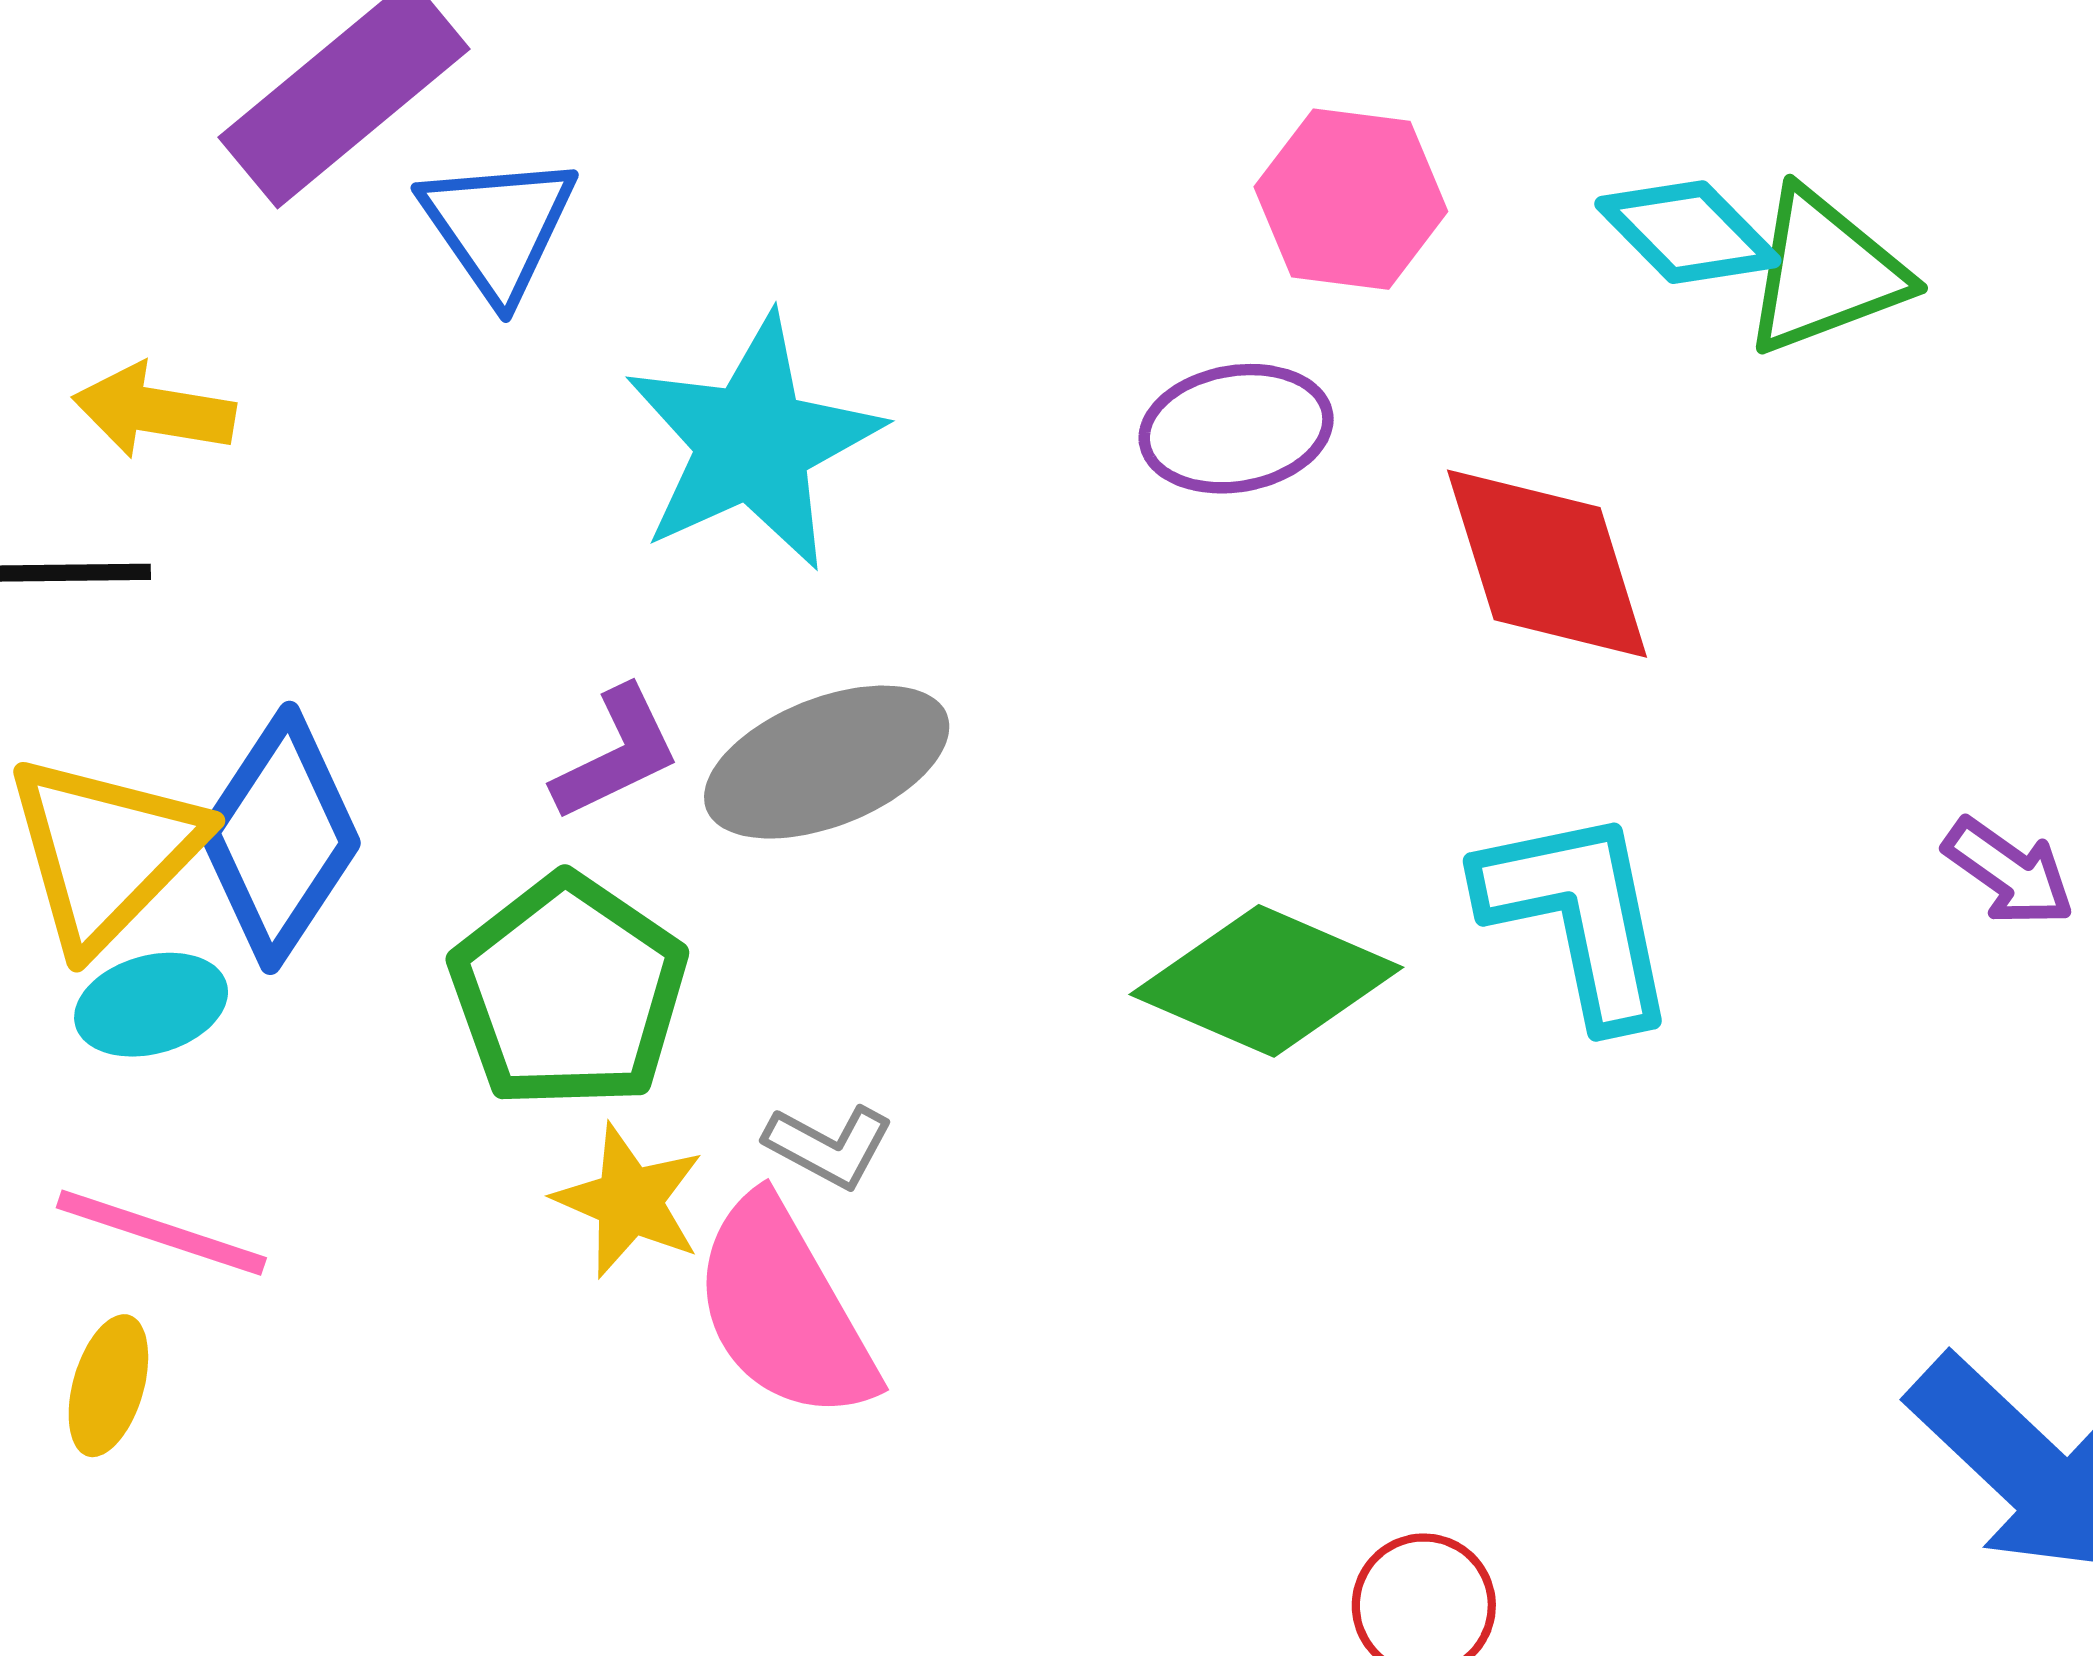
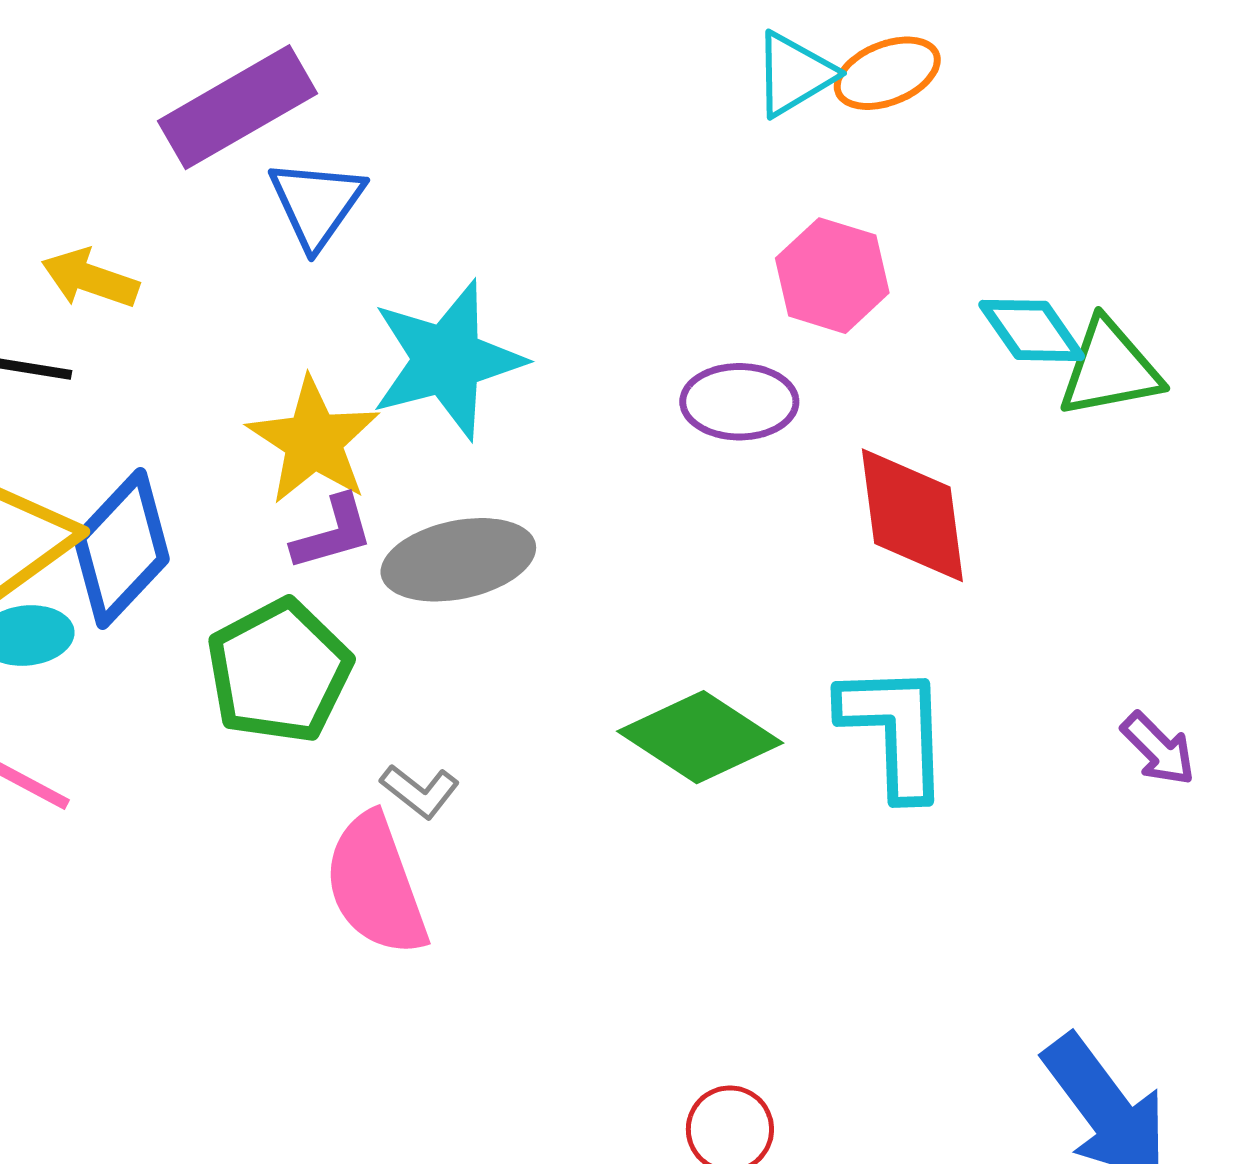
yellow star: (629, 1201) -> (314, 441), moved, size x1.4

